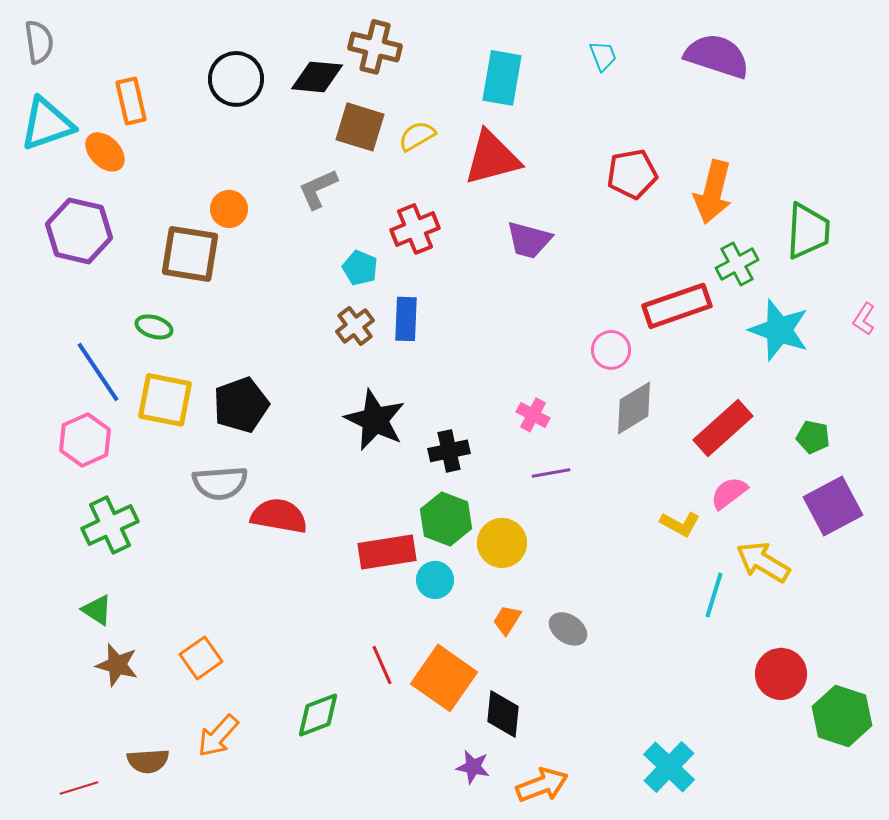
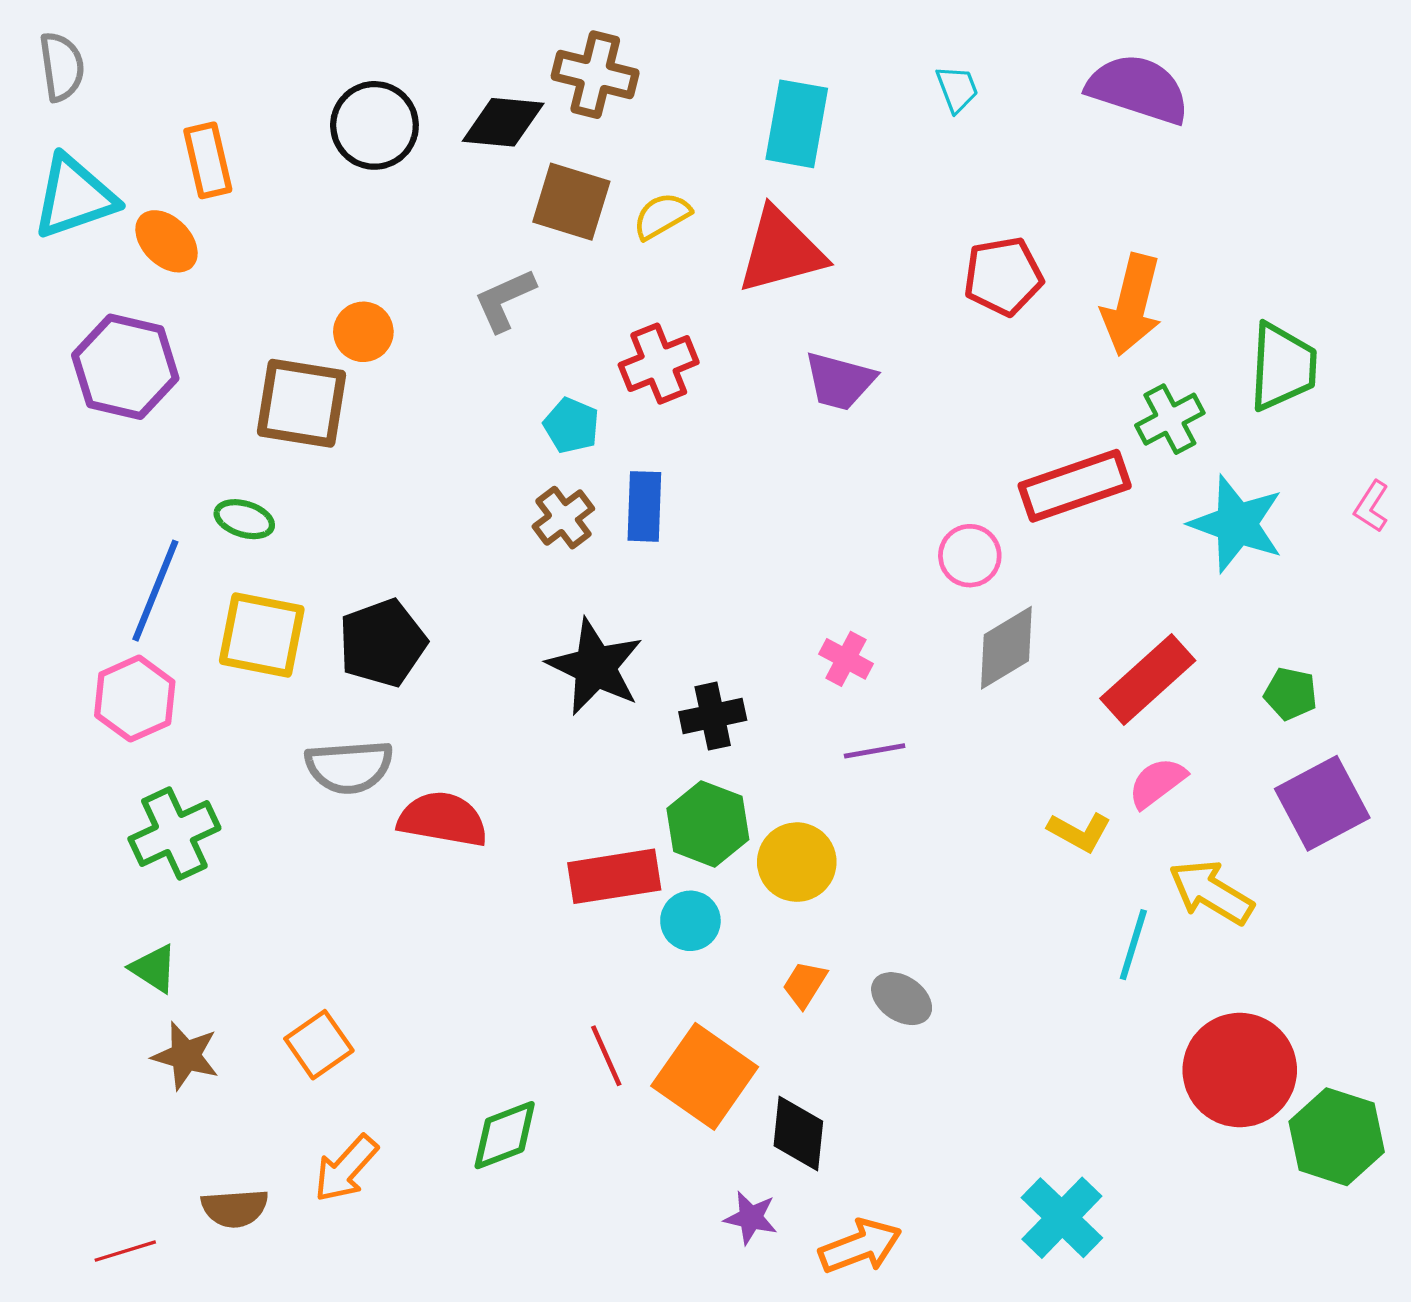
blue line: (98, 372) -> (155, 591), turned 56
red circle: (781, 674) -> (1240, 1070), size x1.4

